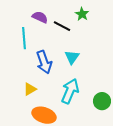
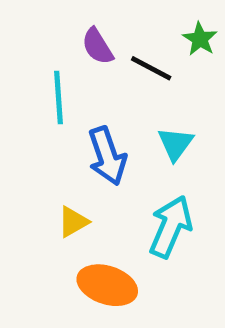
purple semicircle: (40, 17) -> (97, 46), turned -147

